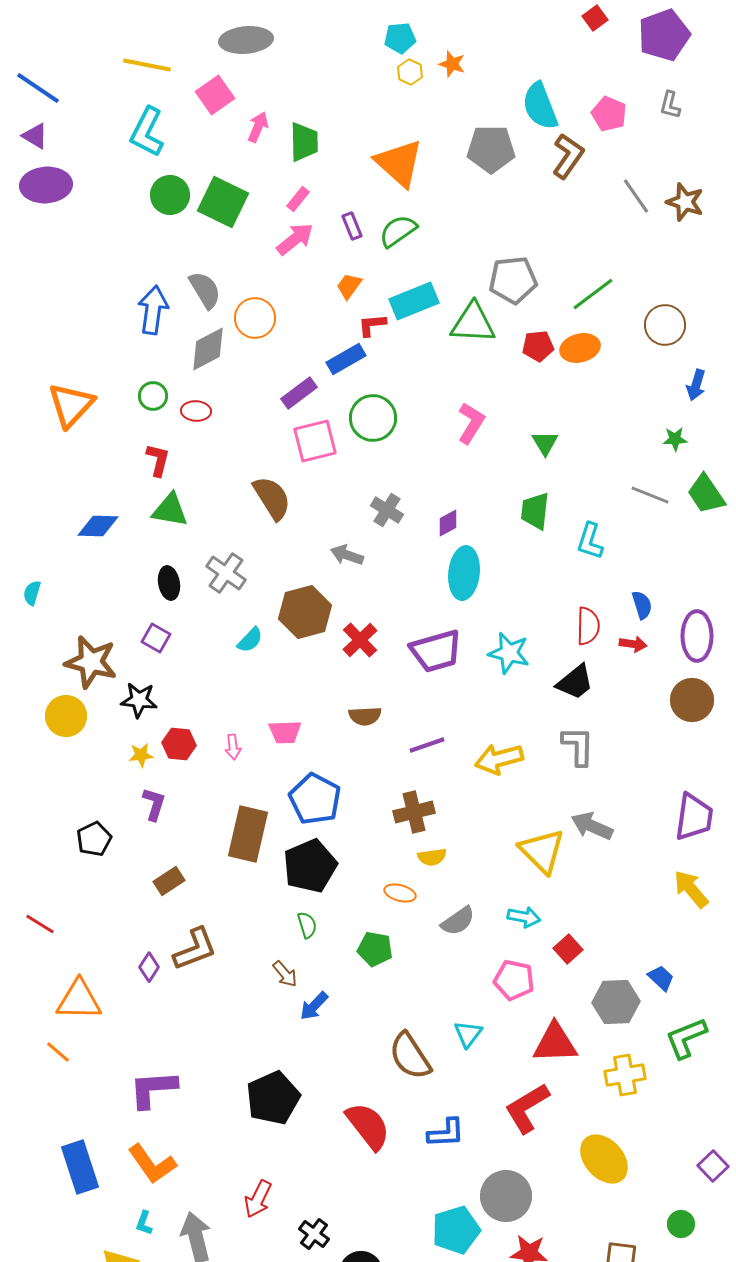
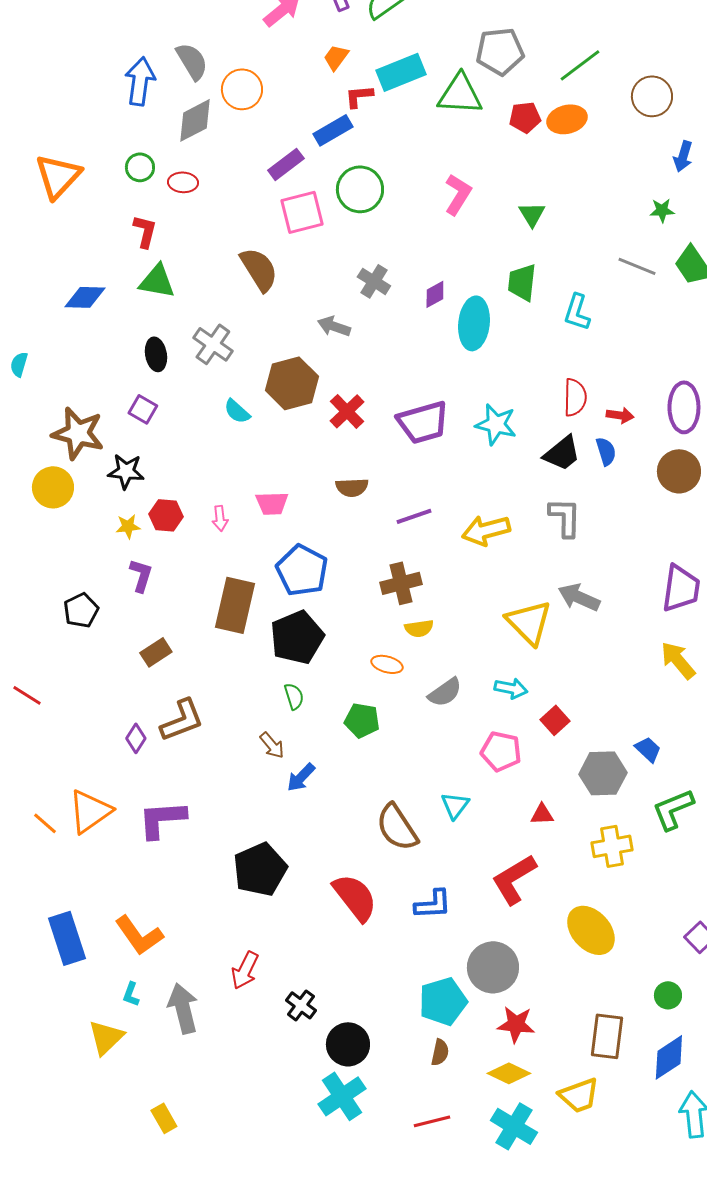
cyan ellipse: (464, 573) -> (474, 323), moved
blue semicircle: (642, 605) -> (606, 451), moved
cyan semicircle: (250, 640) -> (237, 411), turned 88
orange triangle: (79, 1000) -> (90, 811), moved, turned -36
red triangle: (555, 1043) -> (542, 814), size x0.5
purple L-shape: (153, 1089) -> (162, 819), moved

